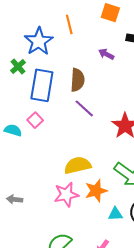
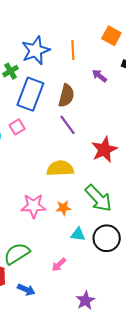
orange line: (69, 24) -> (73, 50), moved
yellow semicircle: (78, 165) -> (60, 168), moved
orange star: (96, 191) -> (63, 208), size x0.7

